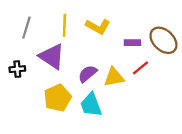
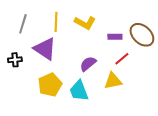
purple semicircle: (88, 74) -> (88, 64), moved
yellow triangle: (114, 77) -> (113, 81), moved

